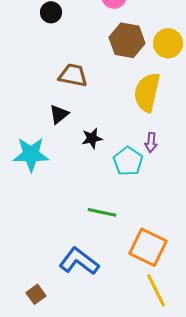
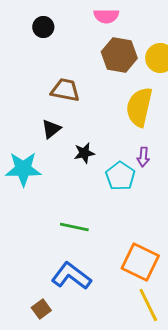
green line: (102, 212) -> (74, 227), moved
brown square: (36, 294) -> (41, 309), moved

